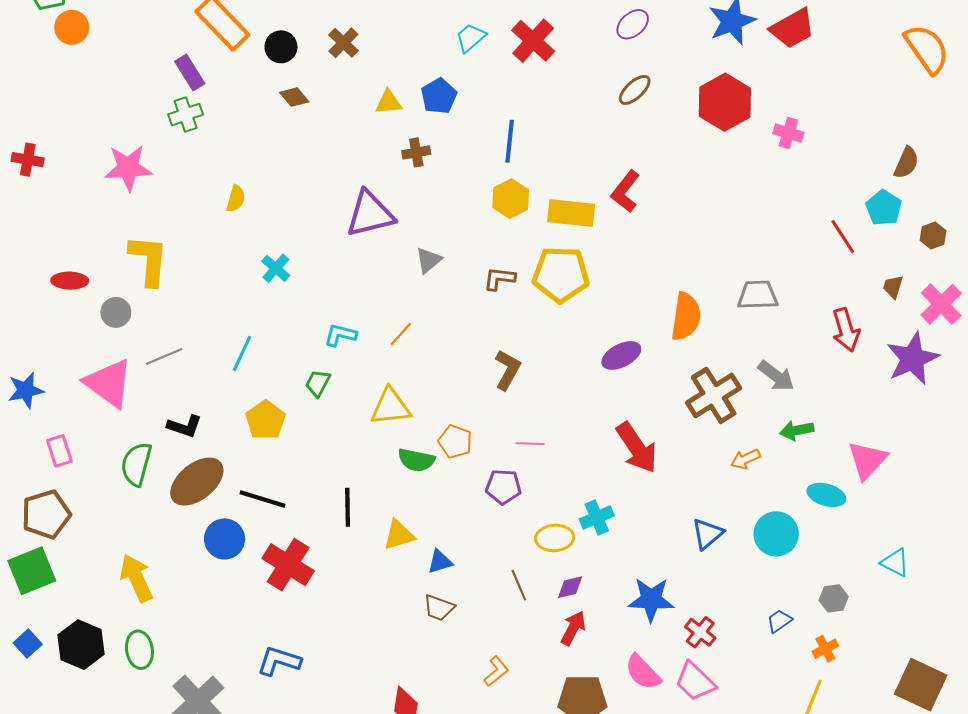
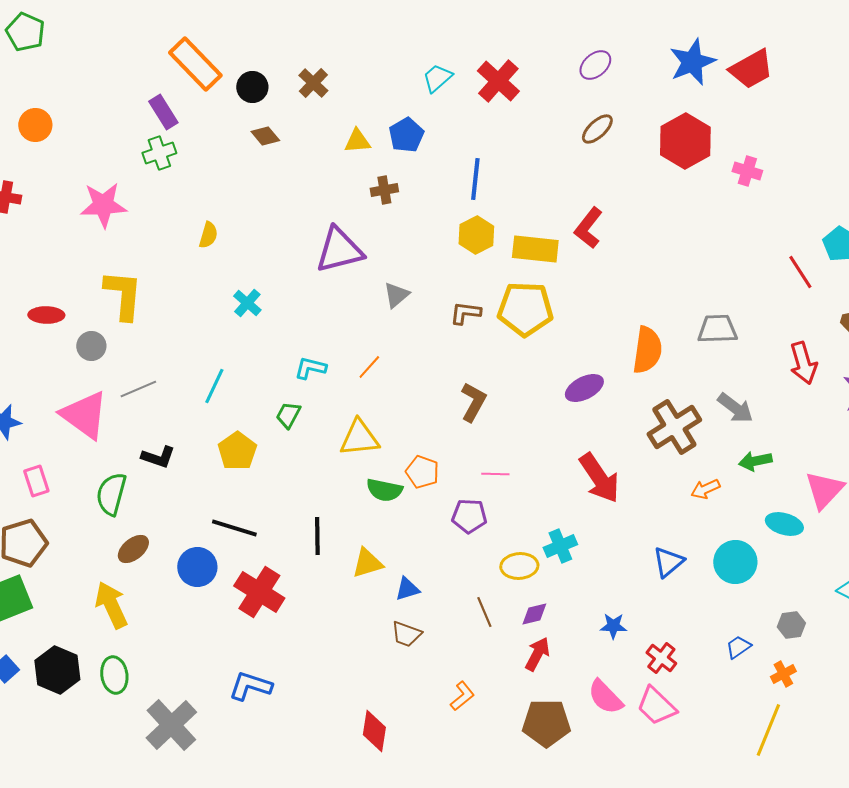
orange circle: (72, 27) -> (35, 125), moved
brown ellipse: (197, 482) -> (133, 549), moved, size x0.6
blue star: (651, 599) -> (613, 626), size x0.6

